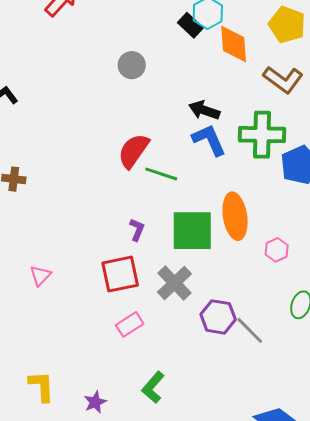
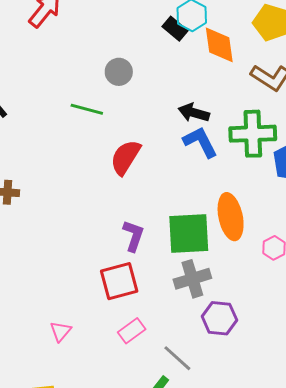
green line: (161, 174) -> (87, 109), moved
purple L-shape: (137, 230) -> (133, 236), size x1.4
pink triangle: (40, 276) -> (61, 331), moved
gray cross: (174, 283) -> (192, 279), moved, turned 30
gray line: (250, 330) -> (177, 358), moved

